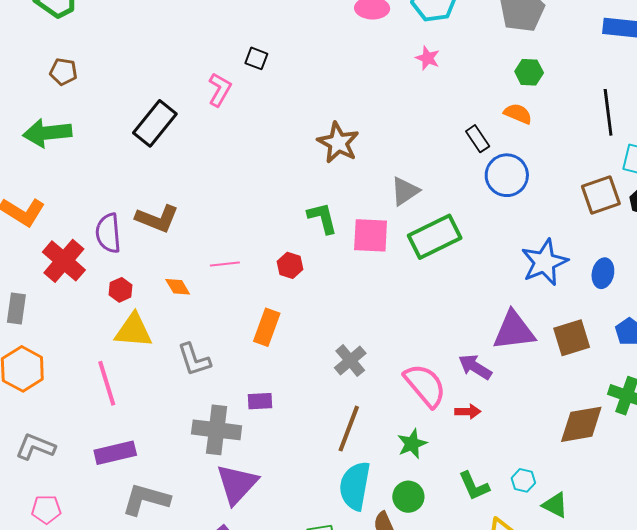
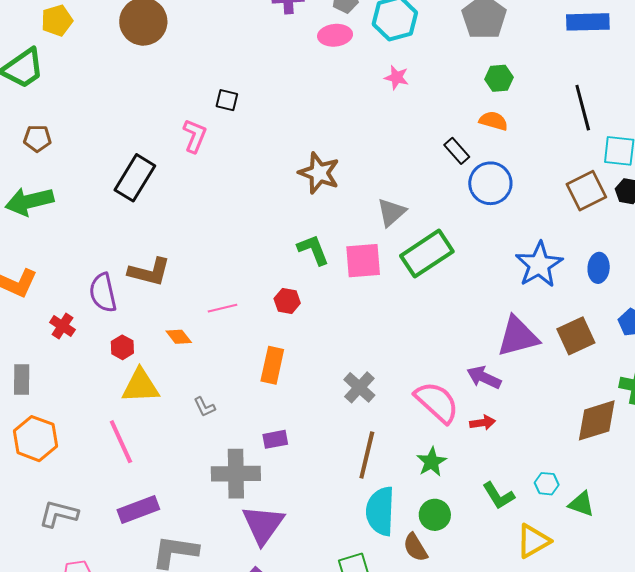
red cross: (64, 261) -> (62, 326), size x0.6
gray L-shape: (194, 360) -> (204, 407), size x0.6

